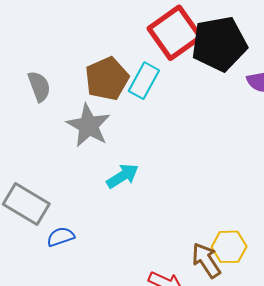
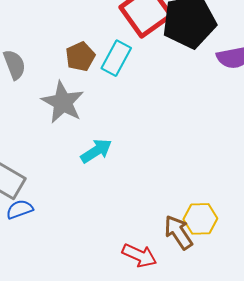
brown pentagon: (107, 79) -> (80, 56), size x0.7
blue semicircle: (61, 237) -> (20, 209), moved

